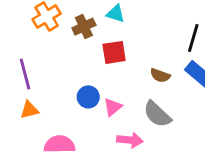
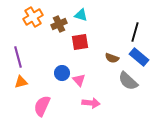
pink triangle: (113, 107) -> (79, 80), turned -32
gray semicircle: (157, 114) -> (128, 81), moved
pink semicircle: (59, 144) -> (42, 106), turned -65

